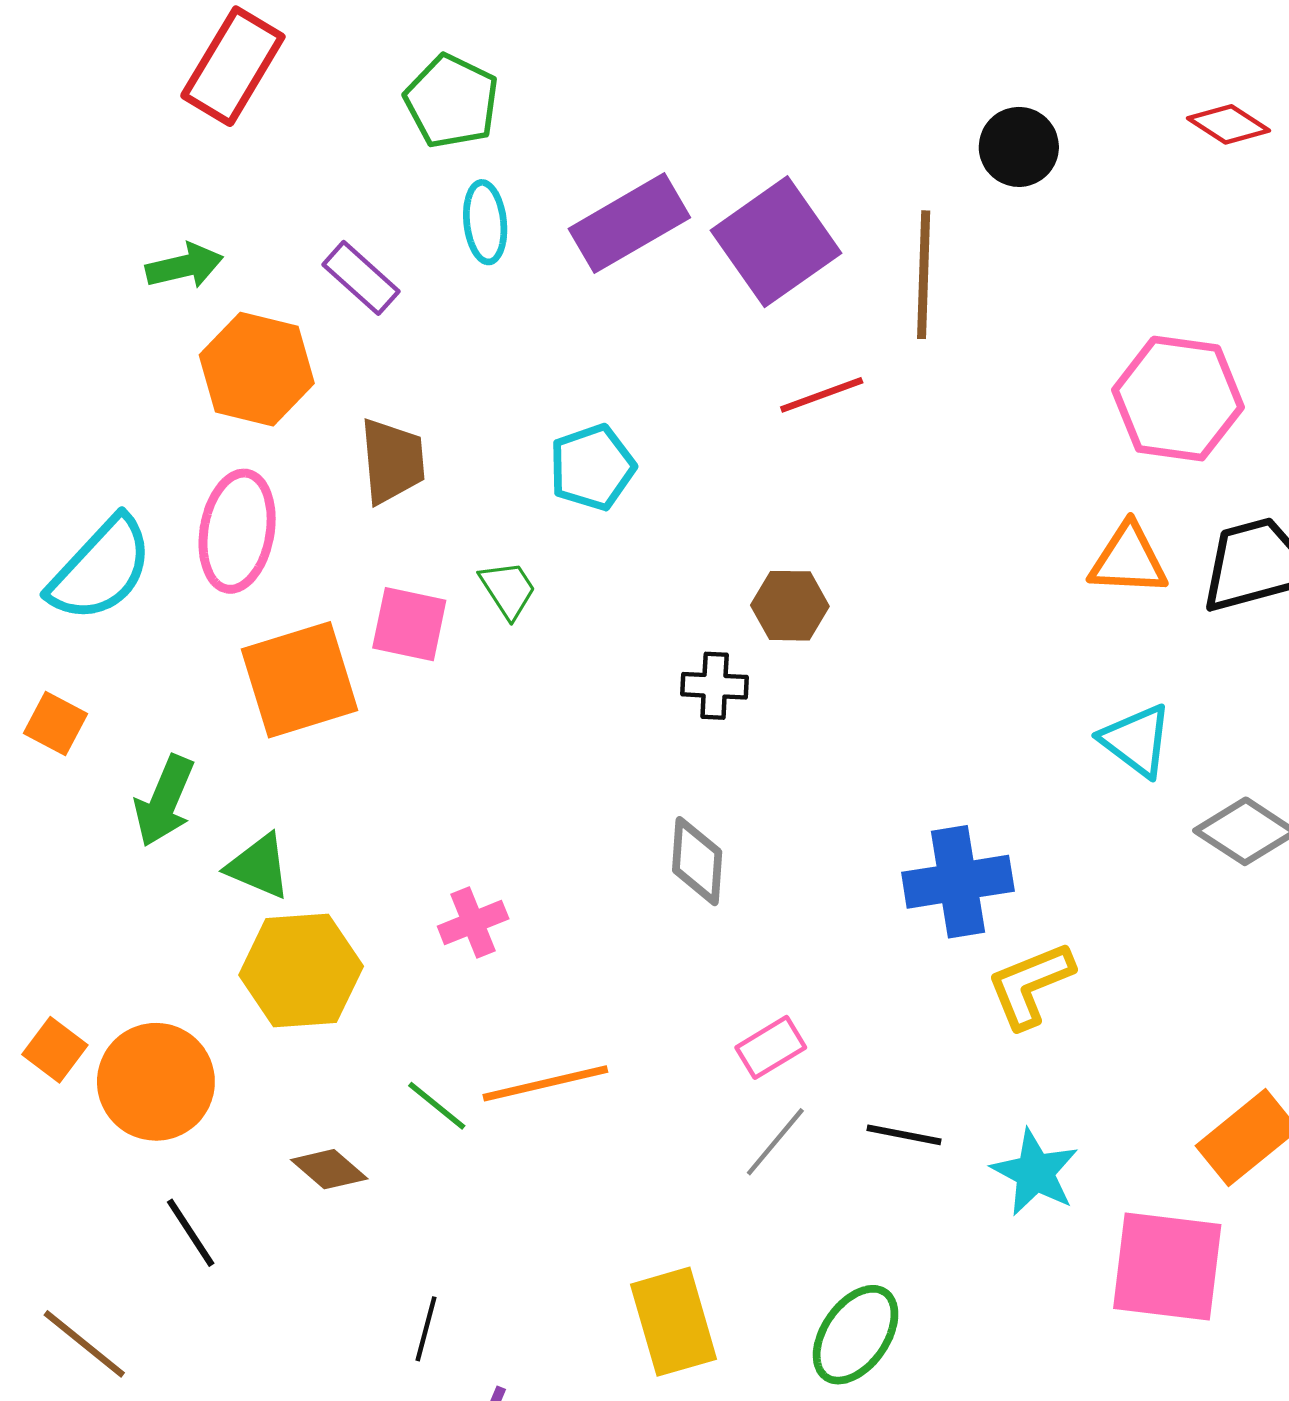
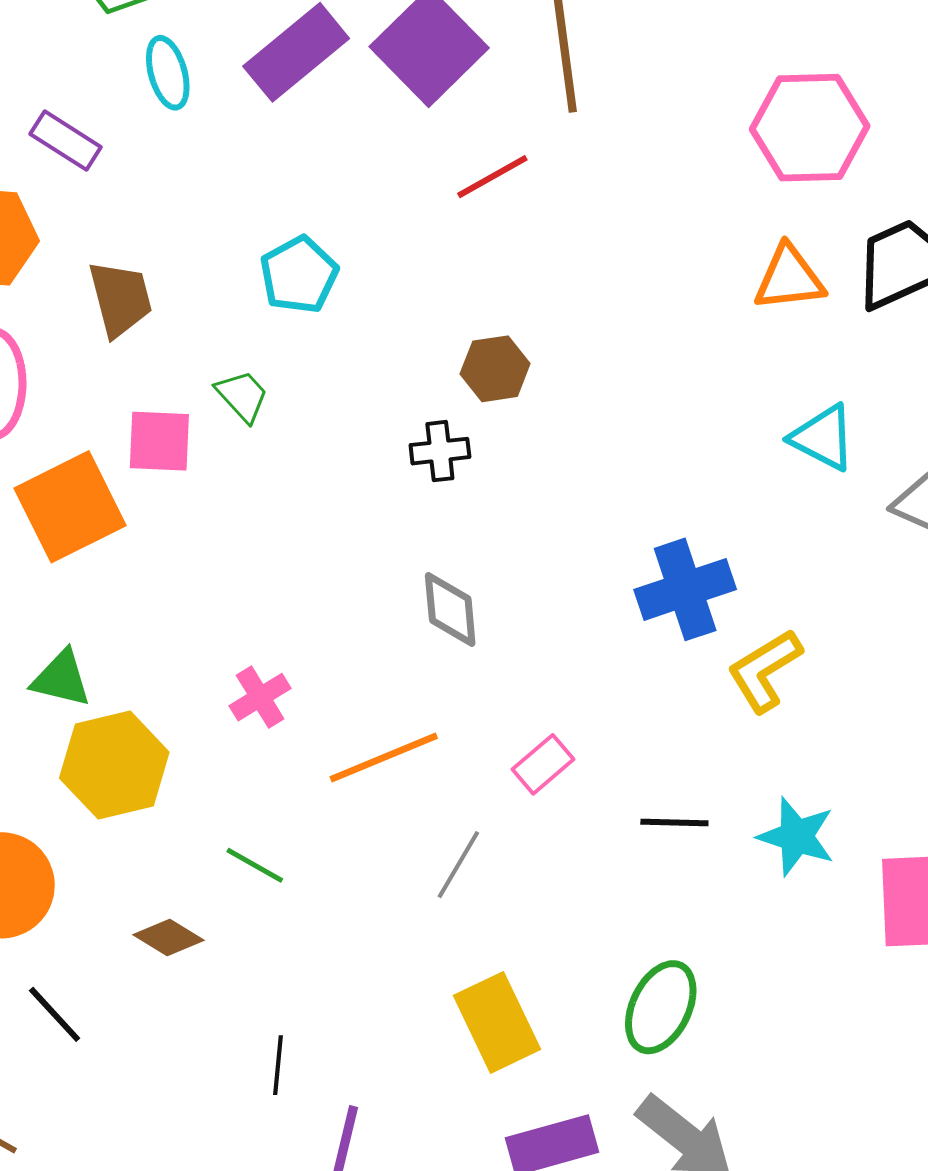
orange line: (545, 1083) -> (384, 758), moved
gray line: (775, 1142) -> (458, 865), moved

